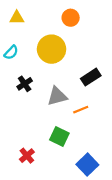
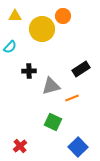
yellow circle: (52, 49) -> (42, 29), moved
black cross: (25, 84) -> (29, 71), moved, turned 32
red cross: (27, 156) -> (20, 146), moved

